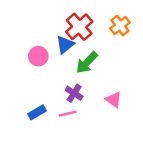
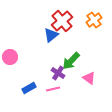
pink circle: (38, 56) -> (10, 57), moved
green arrow: (87, 63) -> (71, 61), moved

